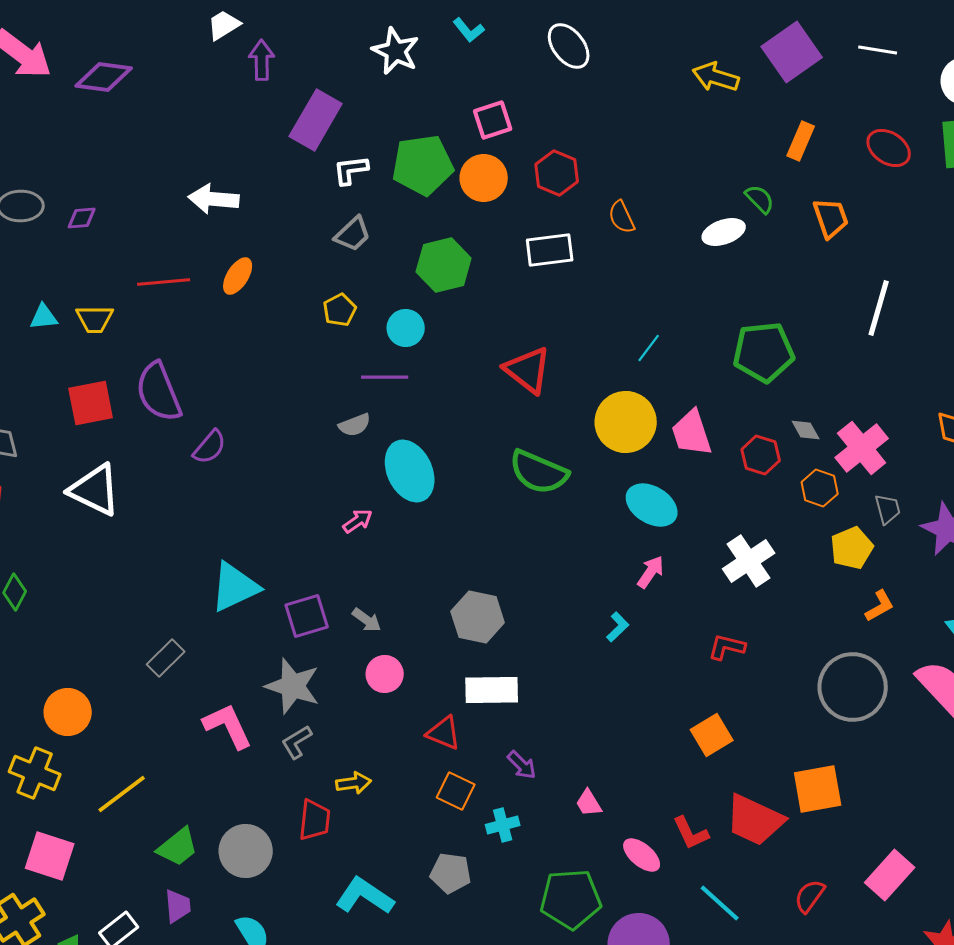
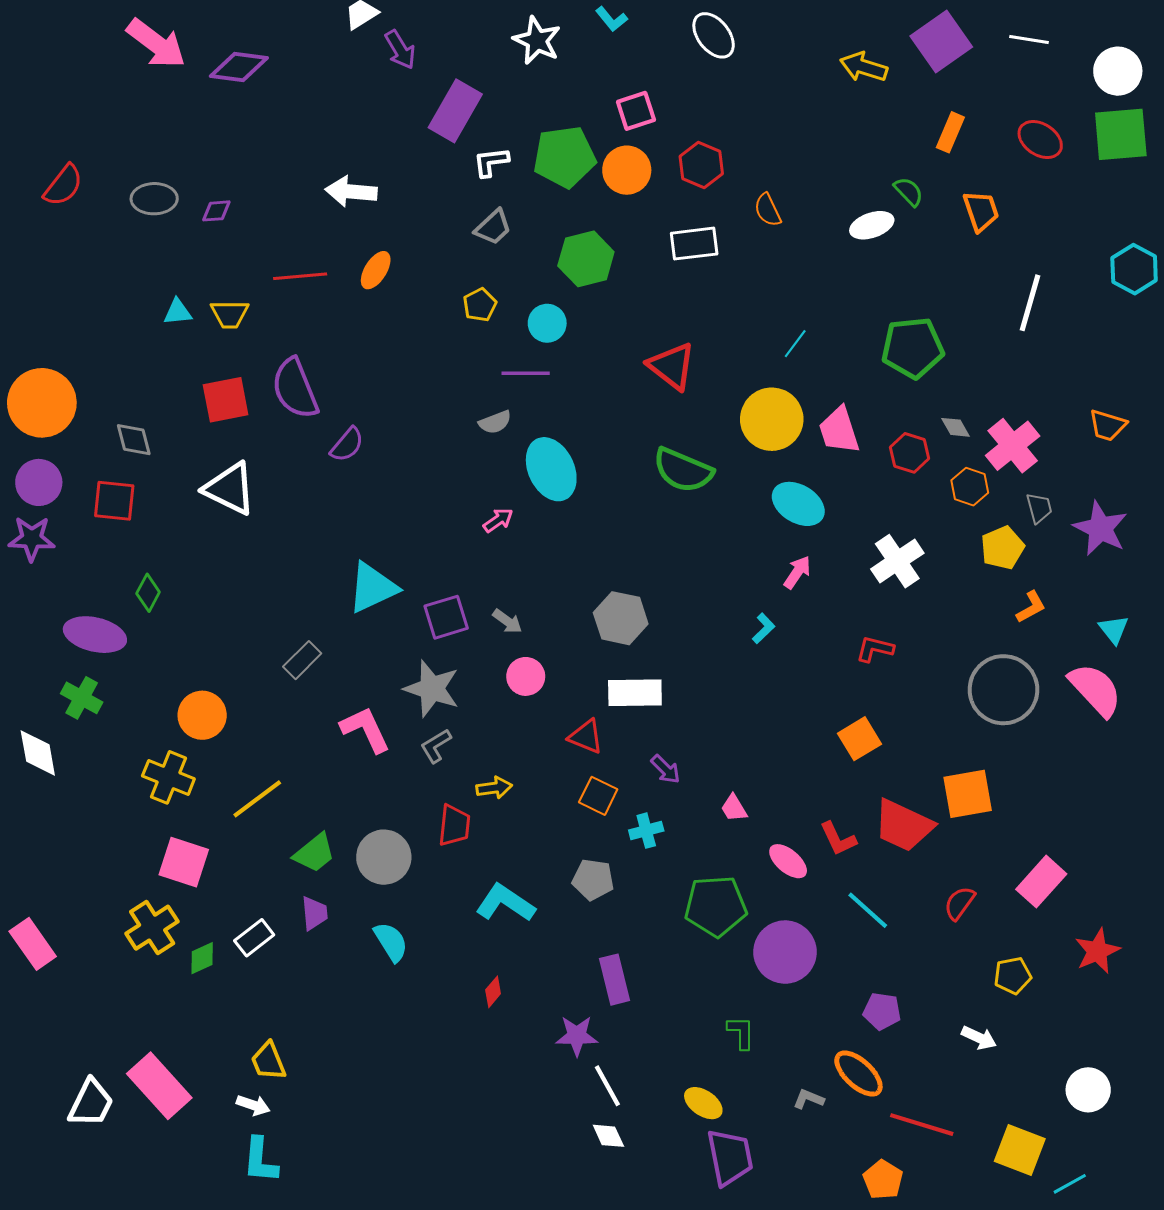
purple arrow: (262, 60) -> (400, 50), turned 150

